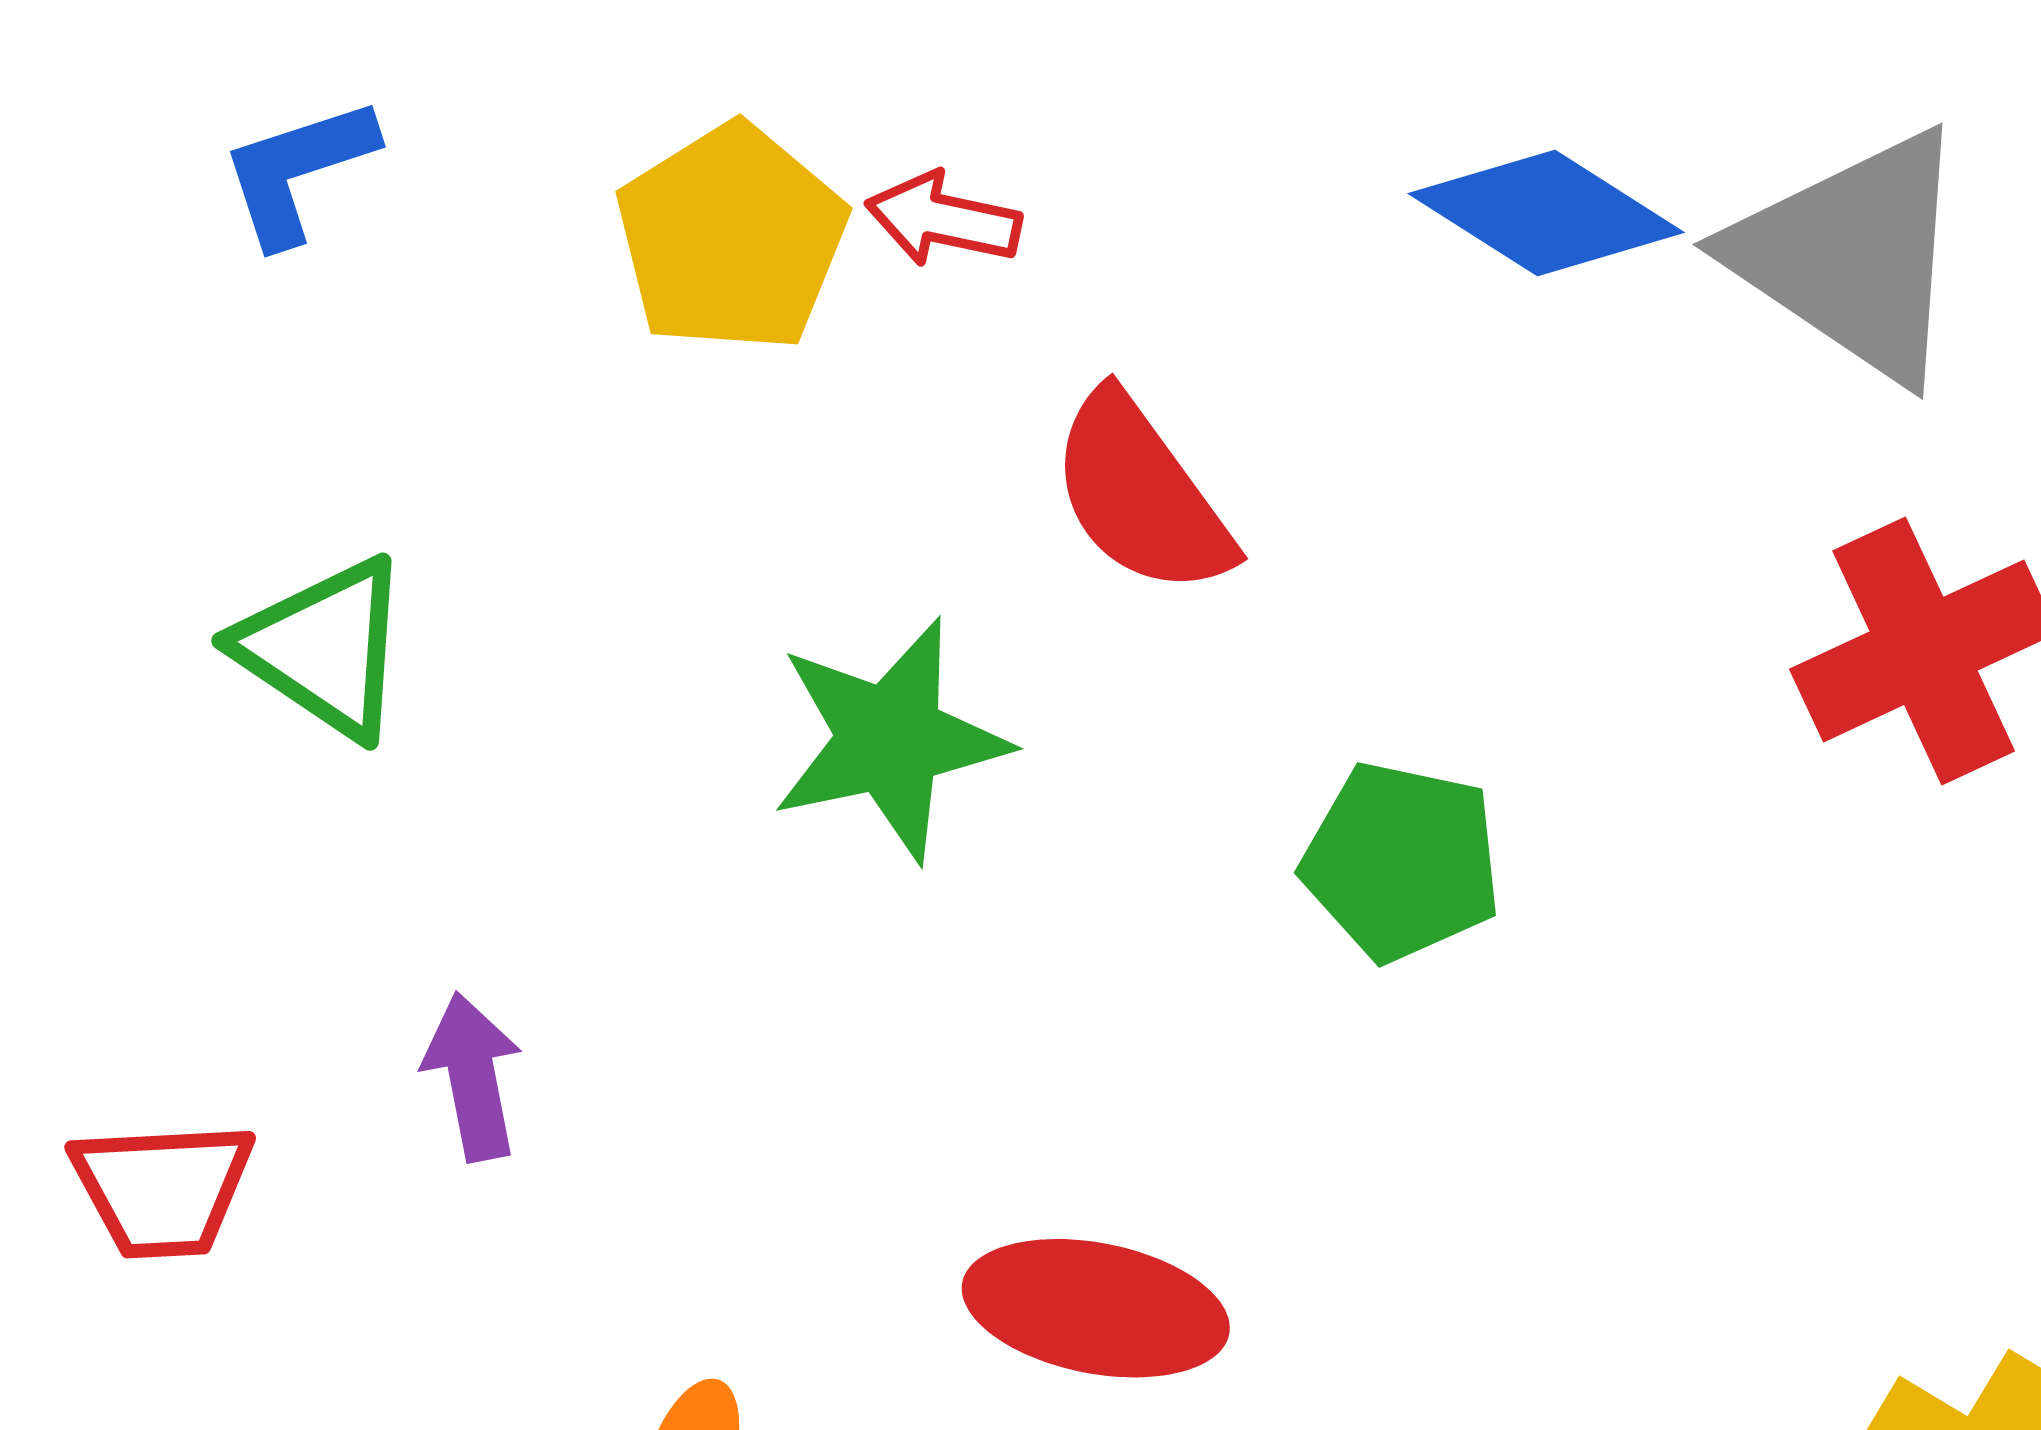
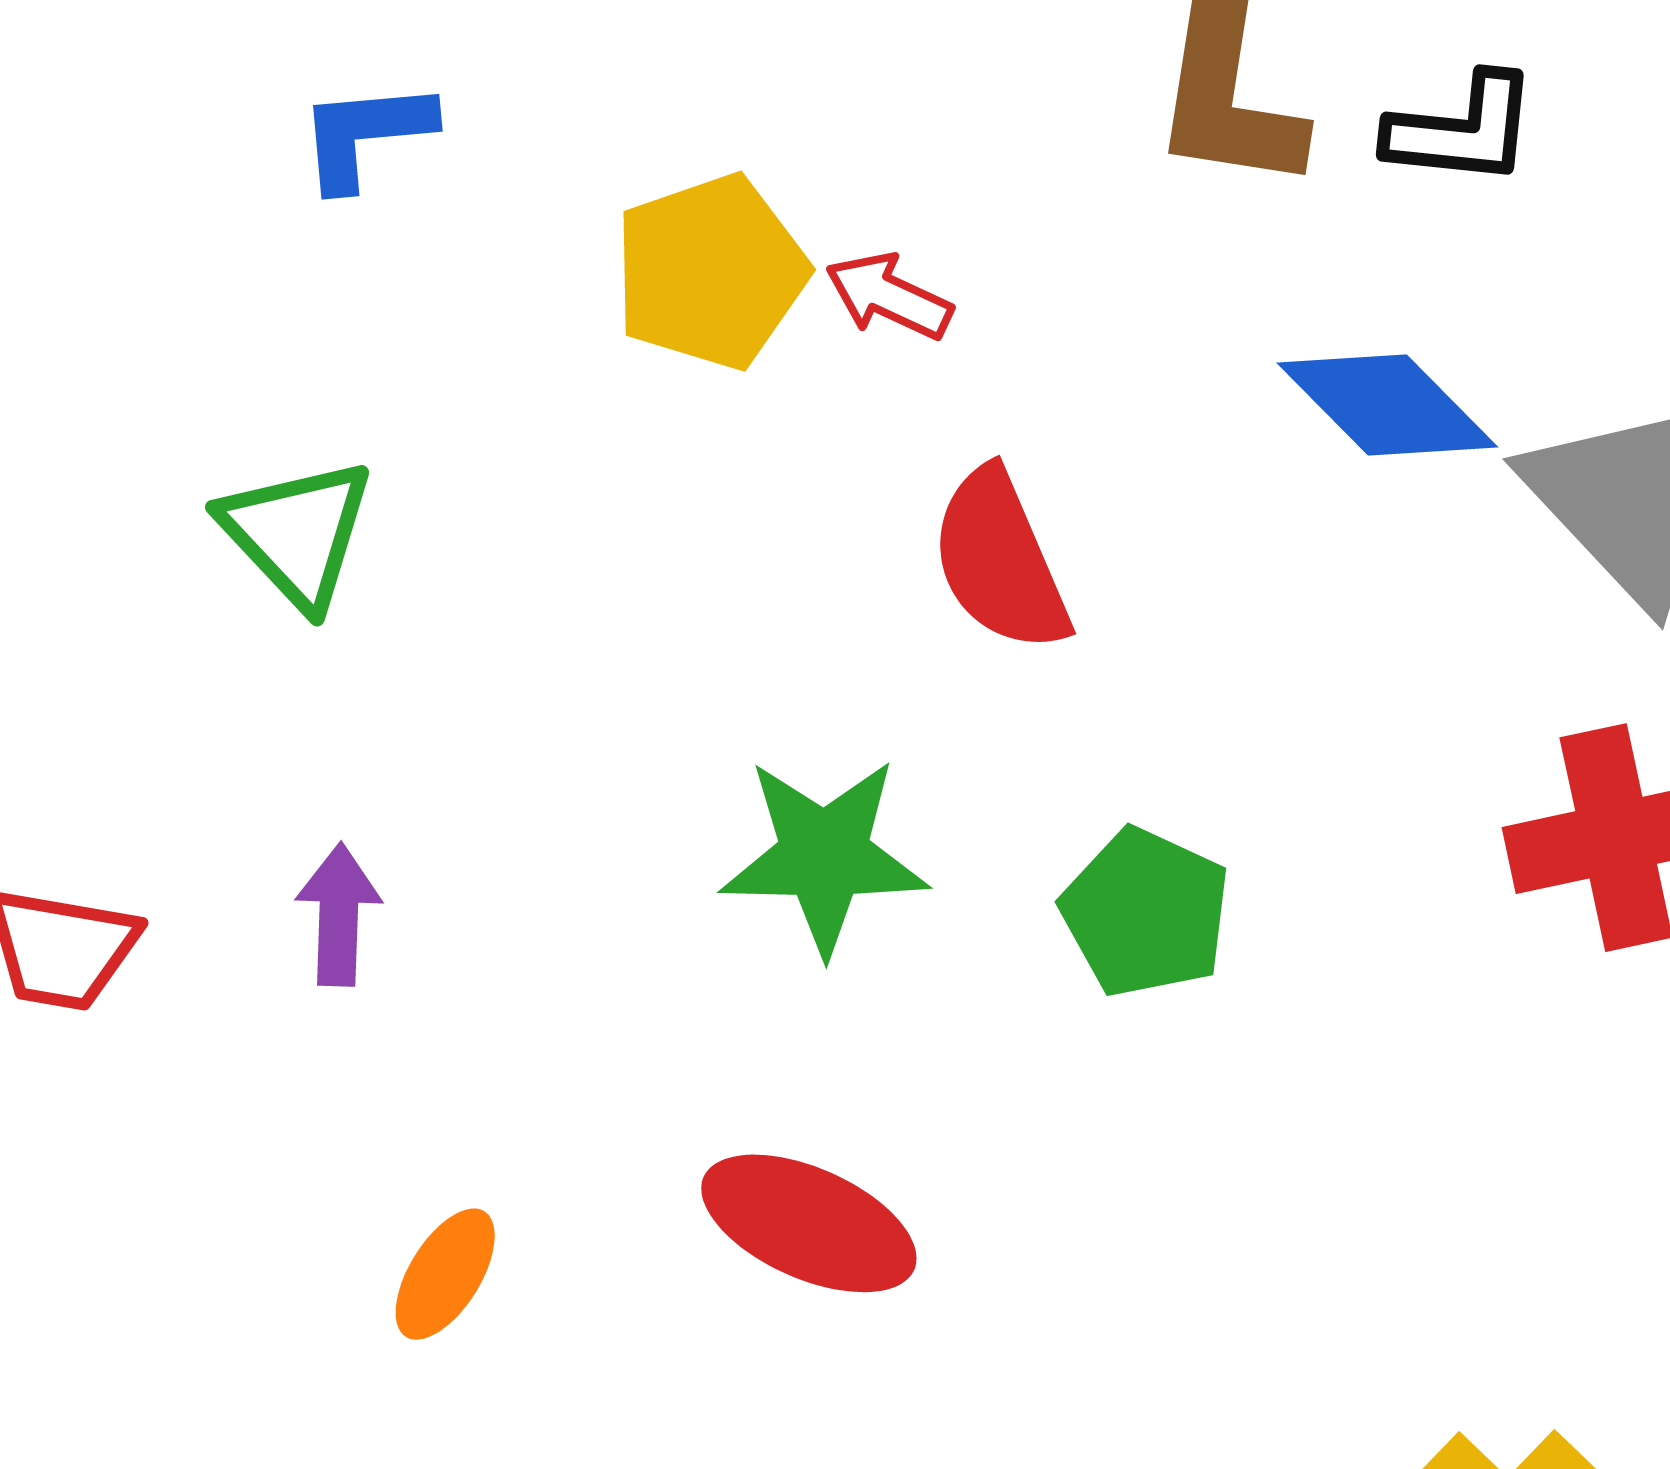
green star: (890, 739) -> (824, 856), moved

